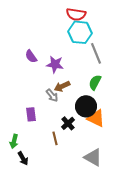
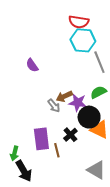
purple star: (55, 64) -> (78, 103), moved
green semicircle: (95, 82) -> (98, 92), turned 35
purple rectangle: (31, 114) -> (41, 139), moved, size x1.5
black arrow: (23, 158) -> (24, 171), size x1.5

